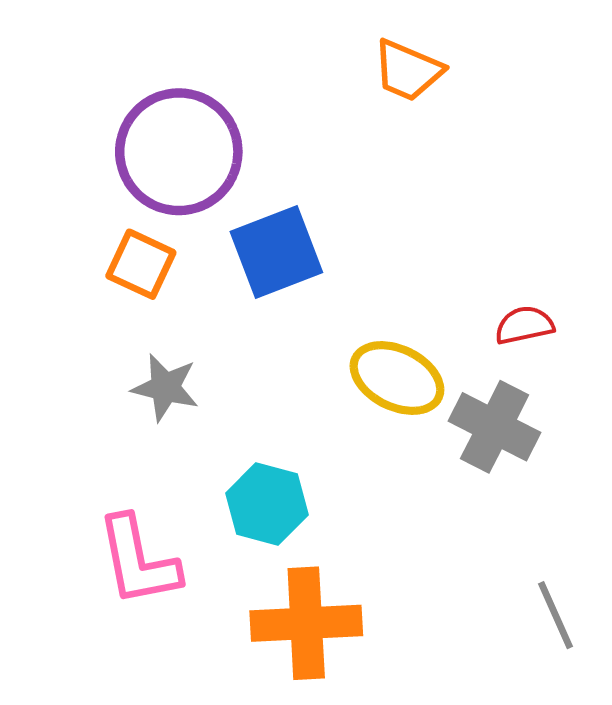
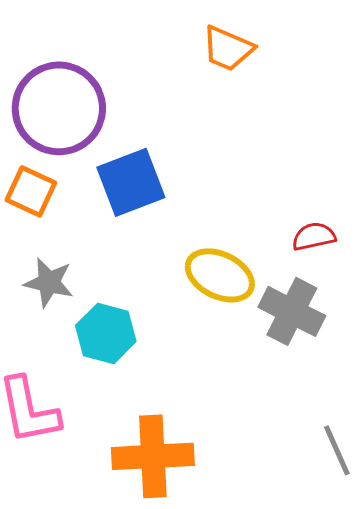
cyan hexagon: (267, 504) -> (106, 333), moved

